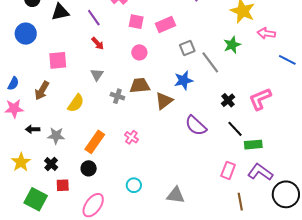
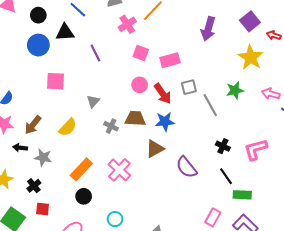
purple line: (94, 18) -> (95, 53), moved
pink arrow: (266, 33) -> (271, 94), moved
blue circle: (26, 34) -> (38, 45), moved
red arrow: (98, 43) -> (163, 94), moved, size x1.5
blue star: (183, 80) -> (165, 122), moved
brown arrow: (42, 91) -> (33, 125), moved
black cross: (228, 100) -> (223, 146), turned -32
brown triangle: (164, 101) -> (155, 149), moved
pink cross: (131, 137) -> (119, 170), size x1.6
black circle: (89, 168) -> (84, 196), moved

